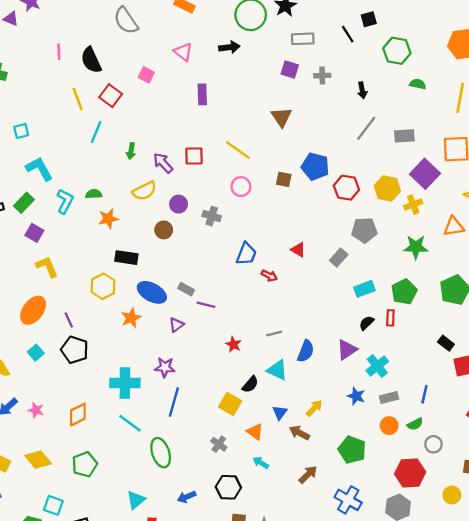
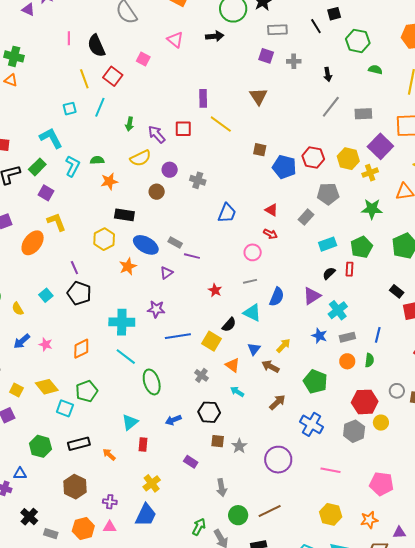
purple rectangle: (202, 94) -> (203, 98), moved
cyan square: (21, 131) -> (70, 109), moved
blue pentagon: (315, 167) -> (284, 167), moved
pink circle: (241, 187) -> (253, 252), moved
red arrow: (269, 276) -> (270, 234), moved
orange ellipse: (33, 310) -> (33, 243), moved
blue line: (174, 402) -> (178, 336), moved, turned 65
green semicircle: (415, 424) -> (369, 360), turned -56
gray circle: (433, 444) -> (397, 391), moved
yellow circle: (452, 495) -> (381, 423), moved
cyan square: (53, 505) -> (65, 408), moved

